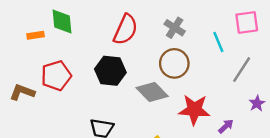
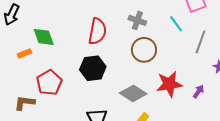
gray diamond: (152, 92) -> (133, 93), moved

